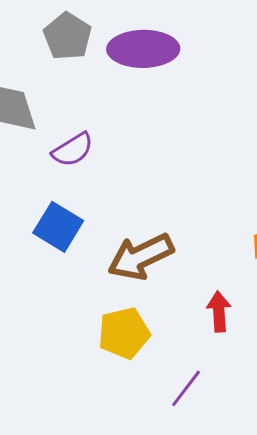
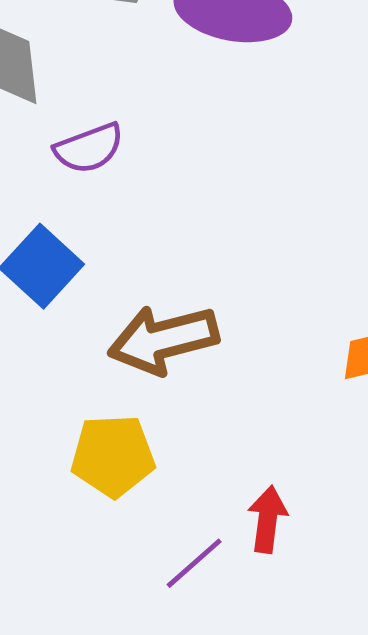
red arrow: (219, 311) -> (267, 519), moved

